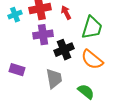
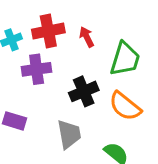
purple cross: (43, 35) -> (37, 69), moved

